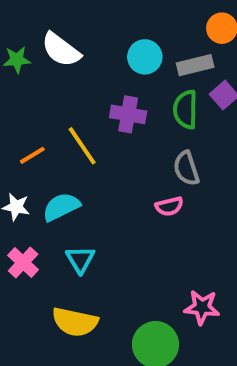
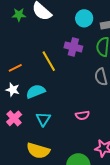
orange line: (32, 155) -> (15, 68), moved
pink semicircle: (169, 206) -> (82, 115), moved

